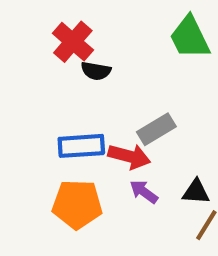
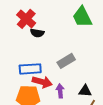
red arrow: (129, 156) -> (42, 82), moved
purple arrow: (144, 192) -> (60, 91), turned 48

